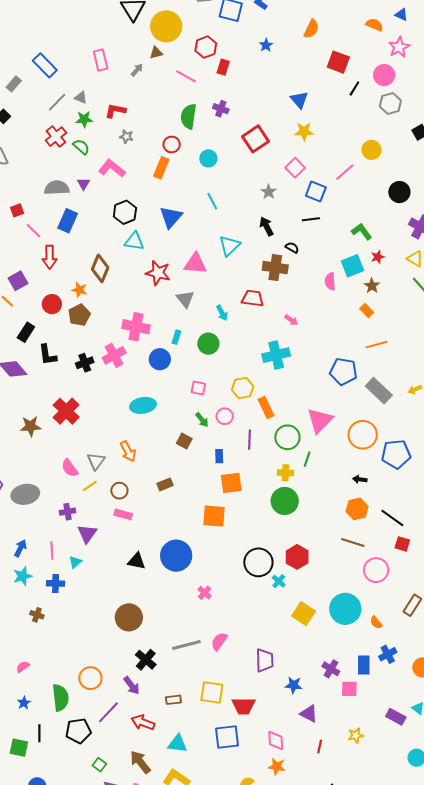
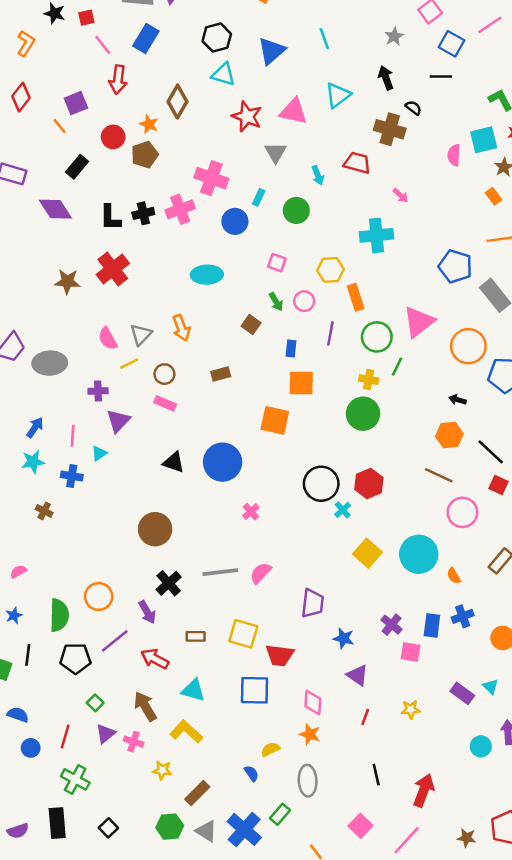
black L-shape: (48, 355) -> (110, 218), moved

